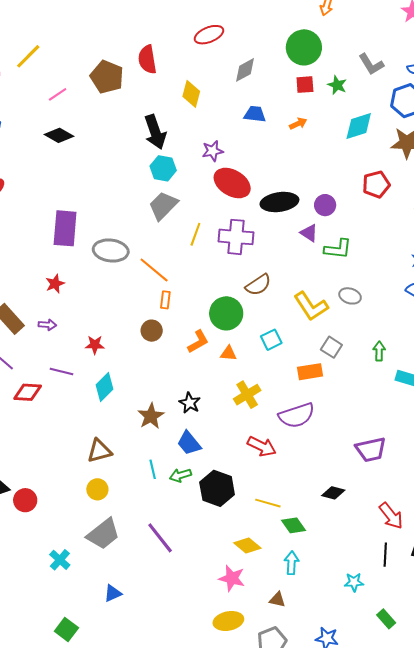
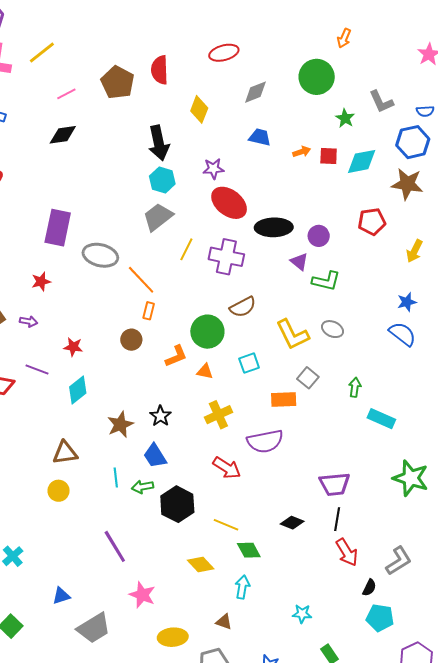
red square: (305, 85) -> (329, 156), moved
black diamond: (59, 135) -> (63, 135), turned -44
gray trapezoid: (103, 534) -> (94, 628), moved
black line: (385, 555) -> (337, 519), moved
pink star: (232, 578) -> (142, 595), moved

